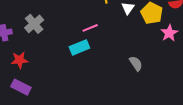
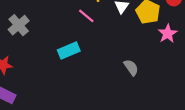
pink line: (90, 28) -> (86, 16), moved, turned 63

